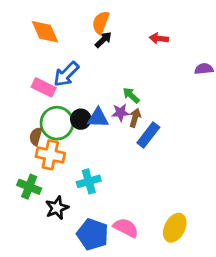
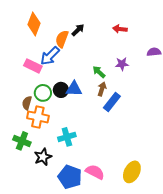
orange semicircle: (101, 23) -> (62, 39), moved
orange diamond: (45, 32) -> (34, 24), turned 45
purple star: (120, 113) -> (122, 64), moved
green circle: (57, 123) -> (43, 93), size x0.7

